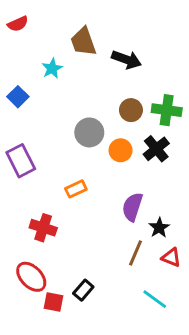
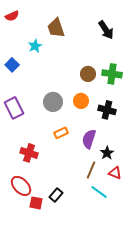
black arrow: (126, 60) -> (106, 30), moved, turned 36
gray circle: (89, 132) -> (53, 102), moved
black cross: (156, 149) -> (107, 110), moved, turned -36
orange rectangle: (76, 189) -> (61, 133), moved
cyan line: (155, 299) -> (99, 192), moved

